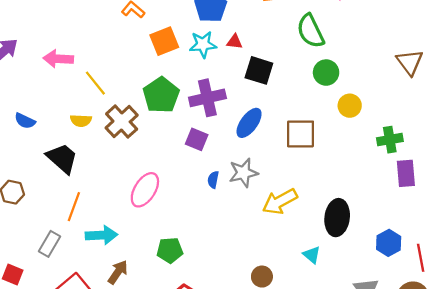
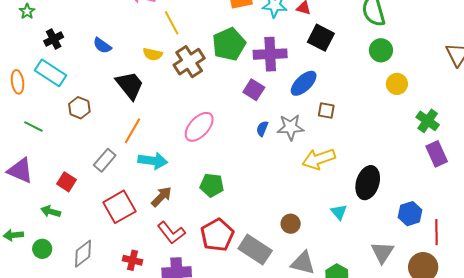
brown square: (300, 134) -> (326, 110), moved, size x0.6
green cross: (390, 140) -> (428, 121), turned 35
purple rectangle: (406, 173) -> (437, 154), turned -30

